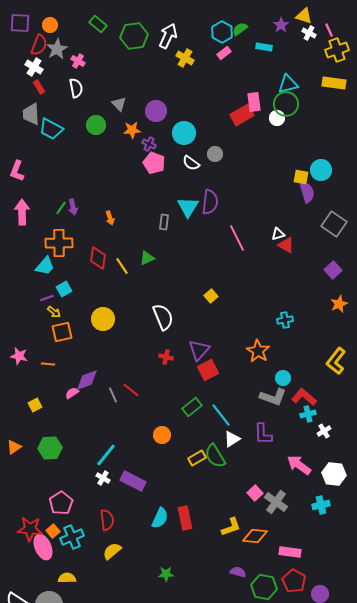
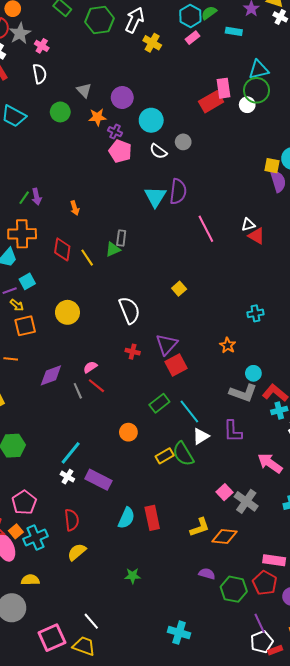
gray rectangle: (164, 222) -> (121, 238), moved
orange star: (258, 351) -> (228, 345), size x0.7
pink semicircle: (72, 393) -> (90, 367), moved
pink rectangle: (290, 552) -> (274, 560), moved

